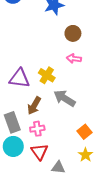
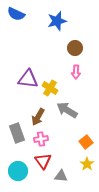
pink arrow: (74, 59) -> (76, 72), turned -96
purple triangle: (20, 78) -> (28, 79), moved
cyan circle: (13, 146) -> (18, 171), moved

